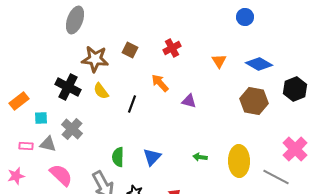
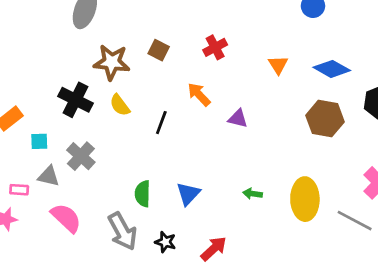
pink rectangle: (26, 146) -> (19, 190), moved

